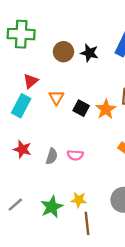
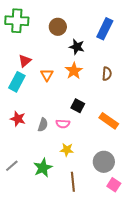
brown circle: (63, 52) -> (58, 27), moved
black star: (89, 53) -> (77, 47), moved
black square: (81, 108) -> (78, 106), moved
orange star: (106, 109) -> (74, 71), moved
yellow star: (79, 200) -> (67, 150), moved

